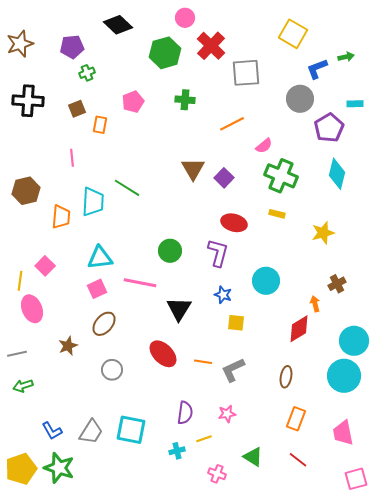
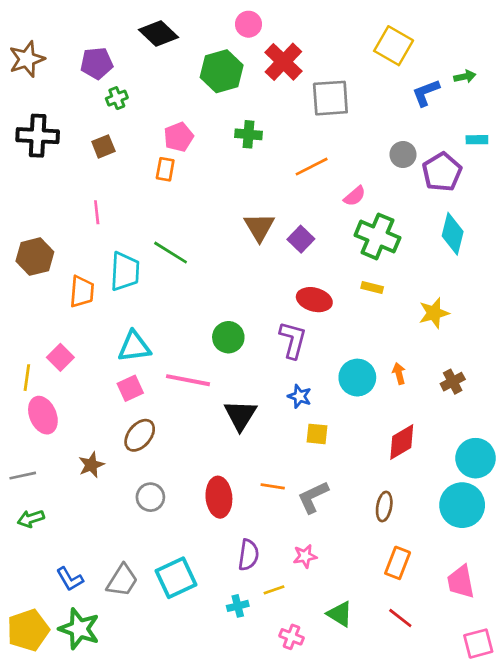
gray circle: (300, 99) -> (403, 155), moved, size x0.7
orange rectangle: (100, 125) -> (165, 169), moved
orange arrow: (315, 304) -> (399, 373), moved
red ellipse: (163, 354) -> (219, 497), moved, turned 40
cyan square: (131, 430) -> (176, 578), turned -36

